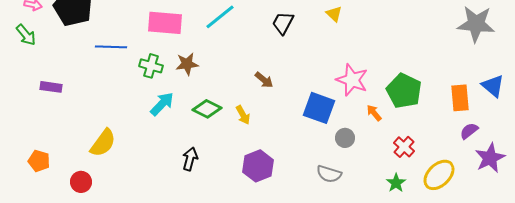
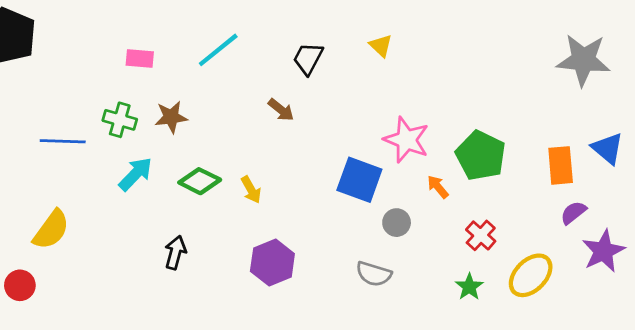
pink rectangle: (165, 23) -> (140, 58), size x0.6
blue line: (111, 47) -> (63, 141), moved
brown arrow: (264, 80) -> (281, 110), moved

